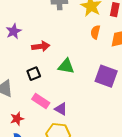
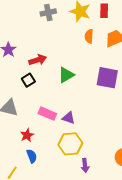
green triangle: (66, 66) -> (66, 75), turned -30
black square: (34, 74) -> (28, 80), moved

